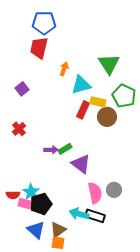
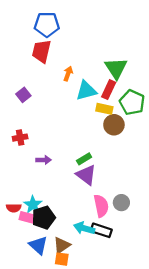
red rectangle: (83, 110) -> (109, 90), moved
red cross: (19, 129) -> (20, 138), turned 32
green rectangle: (65, 149) -> (84, 159), moved
purple arrow: (51, 150) -> (44, 160), moved

